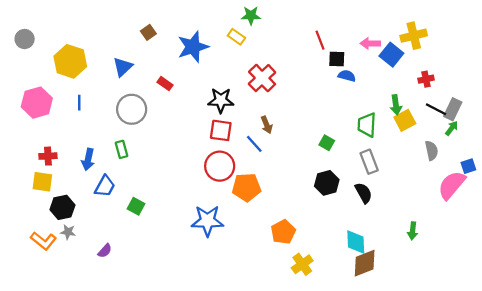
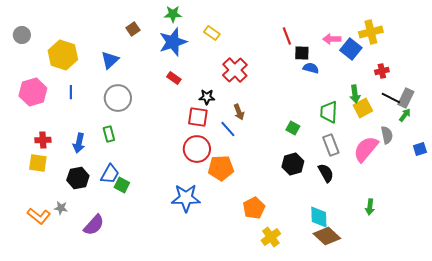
green star: (251, 16) -> (173, 14), moved
red rectangle: (165, 84) -> (174, 78), moved
black star: (221, 100) -> (207, 97), moved, size x0.7
pink semicircle: (452, 185) -> (366, 149), moved
blue trapezoid: (105, 186) -> (110, 174), moved
black hexagon: (62, 207) -> (78, 178), moved
purple semicircle: (105, 251) -> (94, 225), size x1.6
brown diamond: (365, 263) -> (327, 236), turned 64

